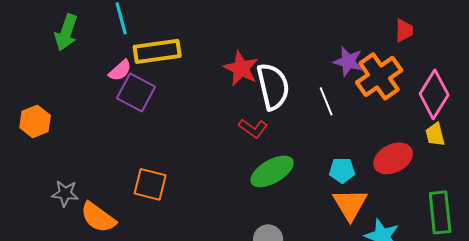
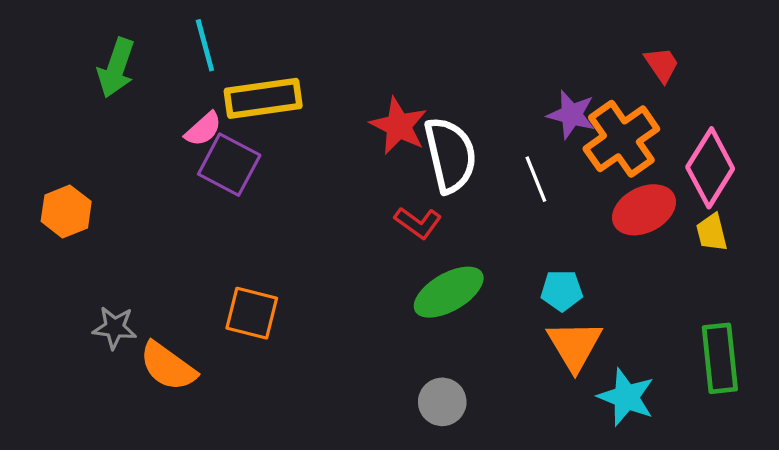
red trapezoid: (404, 30) -> (662, 65), turned -35
red ellipse: (393, 158) -> (644, 210), moved

